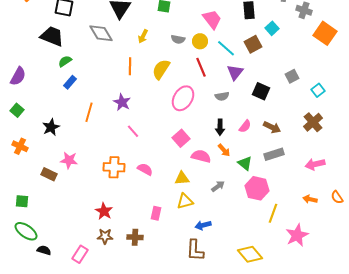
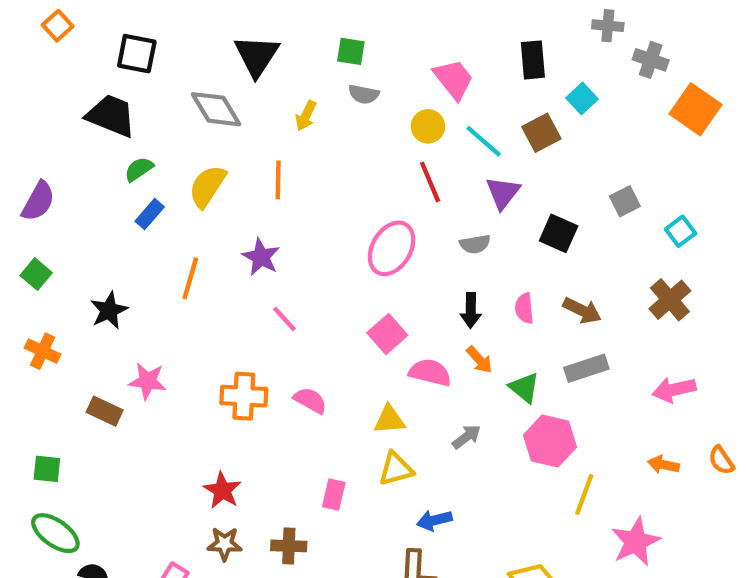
gray semicircle: (178, 39) -> (364, 94), moved
yellow semicircle: (161, 69) -> (207, 186), moved
pink semicircle: (245, 126) -> (524, 308), turned 136

